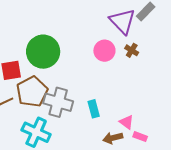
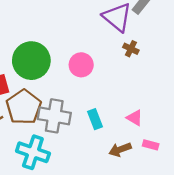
pink circle: (104, 51) -> (81, 65), moved
pink triangle: (126, 122) -> (135, 118), moved

